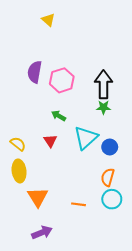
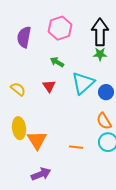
purple semicircle: (35, 72) -> (24, 37), moved
yellow ellipse: (19, 171) -> (19, 128), moved
orange semicircle: (108, 177) -> (104, 121), turned -48

